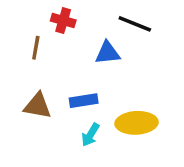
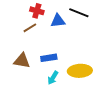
brown line: (36, 48) -> (30, 28), moved, turned 48
blue triangle: (107, 53) -> (58, 21), moved

